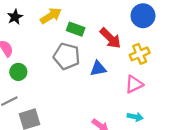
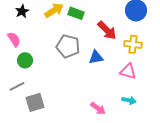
green rectangle: (76, 29) -> (76, 13), moved
yellow cross: (140, 54) -> (133, 44), turned 30
pink triangle: (134, 84) -> (128, 71), turned 42

